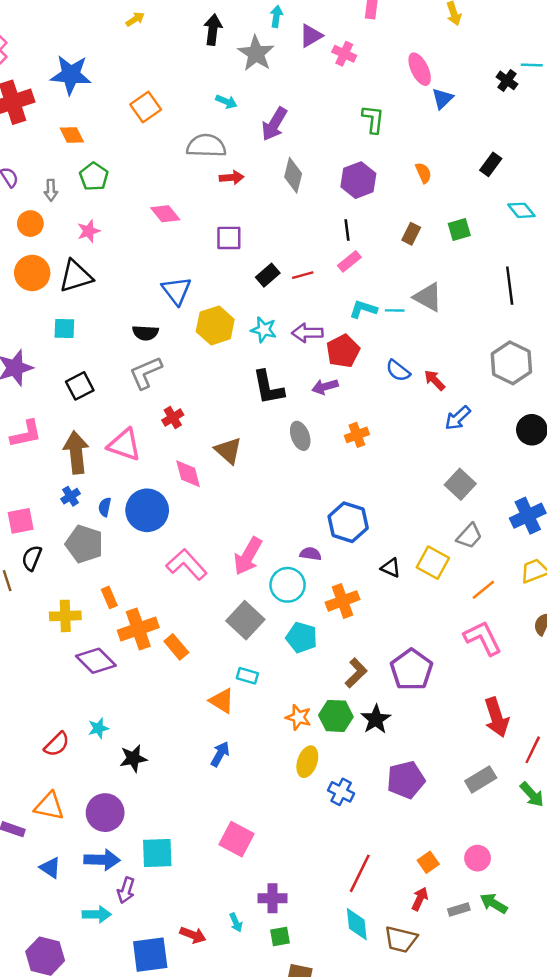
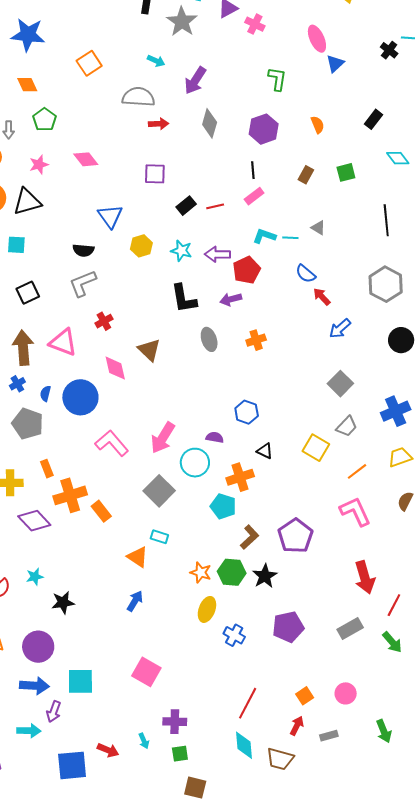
pink diamond: (165, 214) -> (86, 159), moved
gray triangle: (428, 297) -> (318, 228), size x0.6
yellow hexagon: (215, 325) -> (141, 246), size x0.7
blue semicircle: (398, 371) -> (306, 274), moved
blue hexagon: (348, 522) -> (247, 412), size x0.7
black triangle: (391, 568) -> (265, 451), moved
cyan pentagon: (302, 637) -> (223, 506), moved
green arrow: (494, 903) -> (384, 731), moved, turned -145

